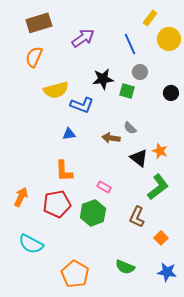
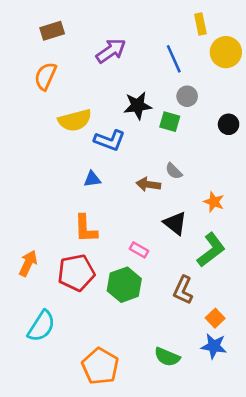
yellow rectangle: (150, 18) -> (200, 24), turned -49
brown rectangle: (39, 23) -> (52, 31), size x0.7
black triangle: (139, 158) -> (175, 223), moved
cyan semicircle: (31, 244) -> (41, 326), turned -85
blue star: (167, 272) -> (214, 346), moved

